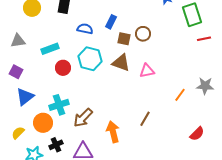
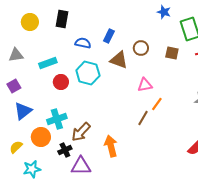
brown square: (124, 39) -> (172, 53), moved
brown triangle: (121, 63) -> (119, 60), moved
purple square: (16, 72) -> (14, 86), turned 32
orange line: (180, 95) -> (157, 104), moved
brown line: (145, 119) -> (143, 118), moved
black cross: (56, 145) -> (65, 150), moved

